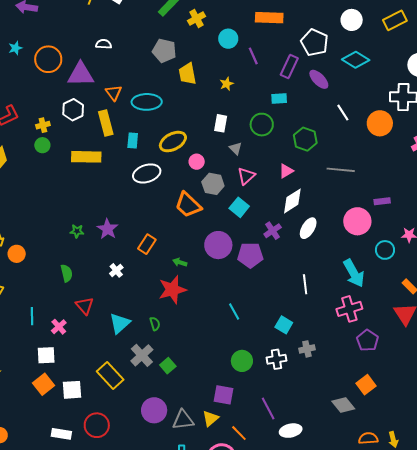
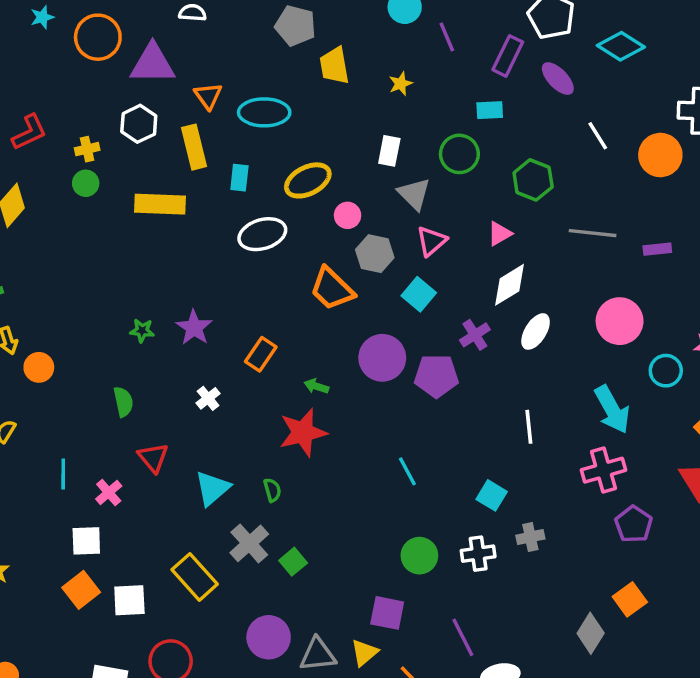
gray triangle: (236, 148) -> (414, 194), size x1.5
purple rectangle: (382, 201) -> (657, 249), moved
gray diamond: (343, 405) -> (591, 633), turned 70

